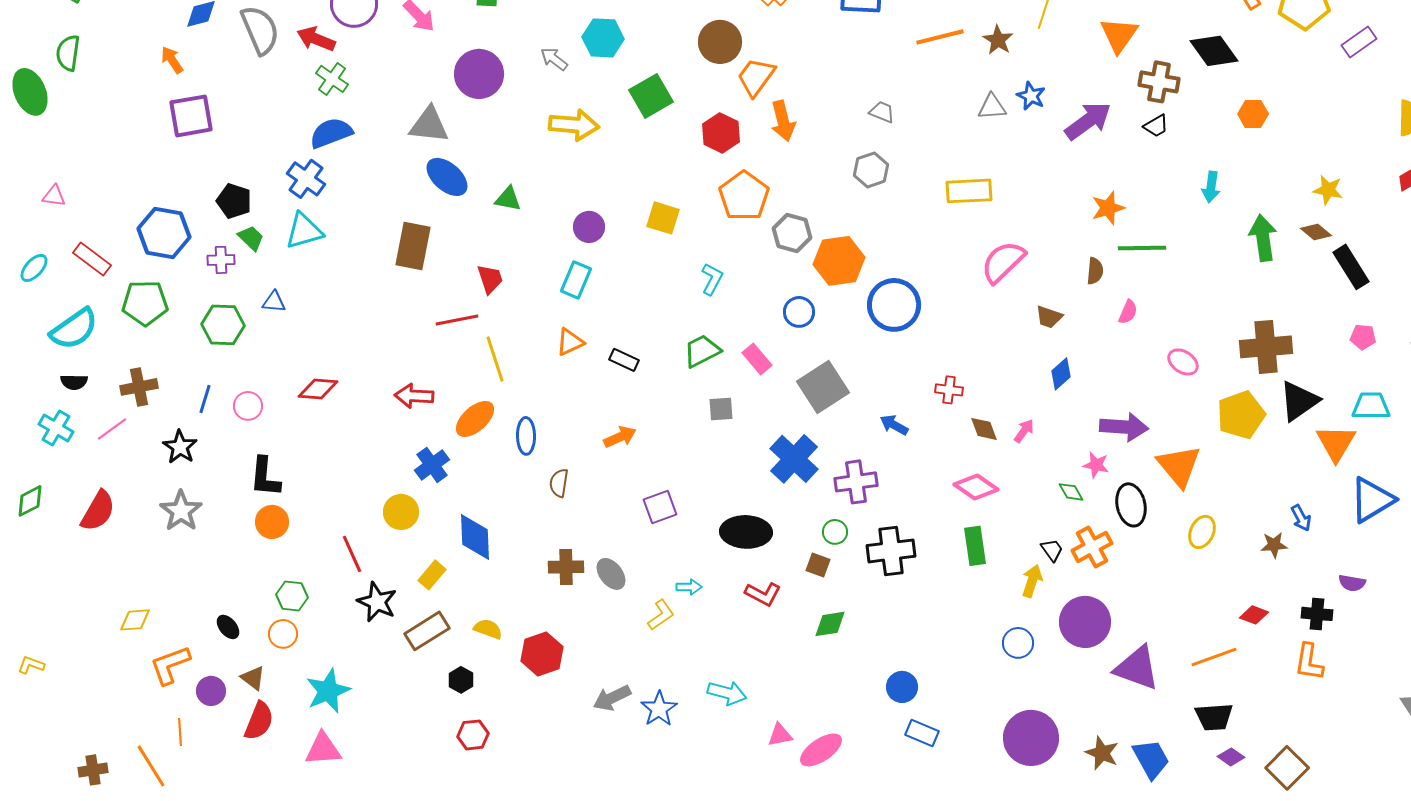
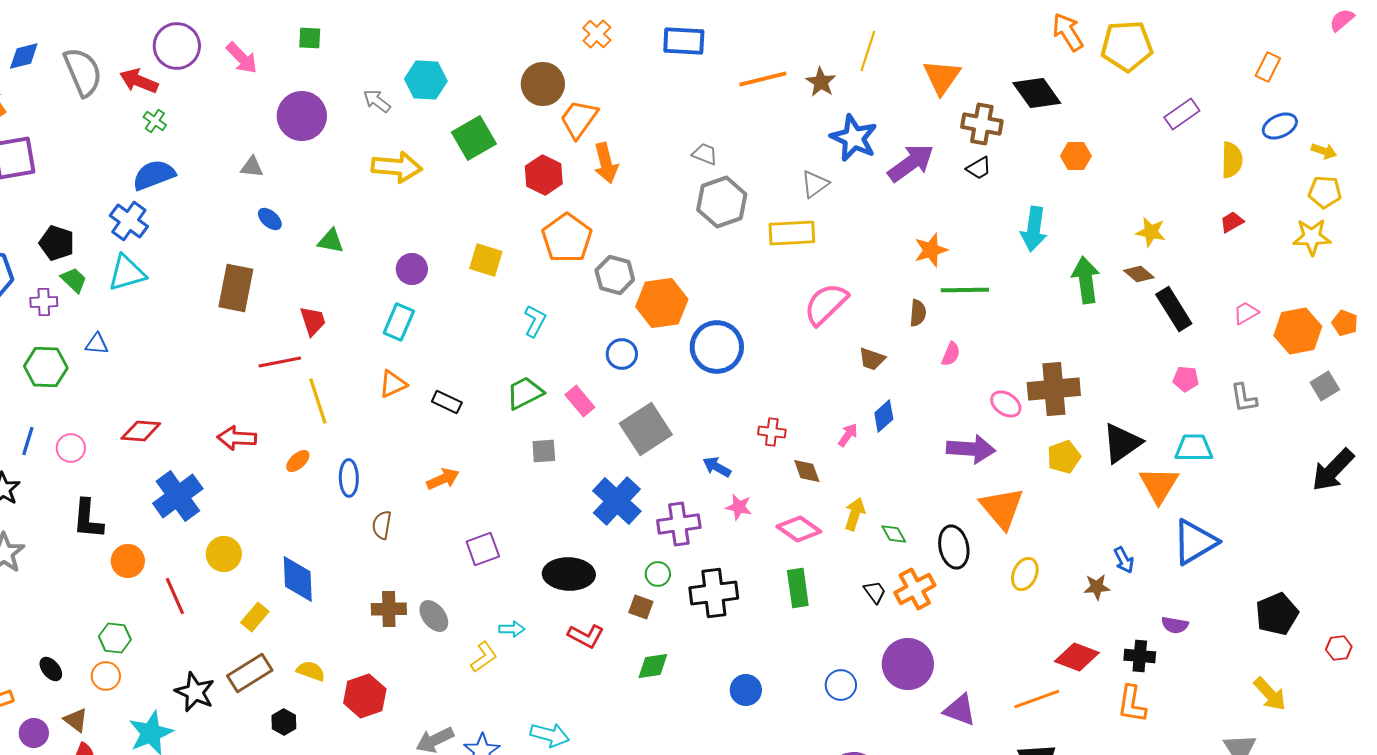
purple rectangle: (1359, 42) -> (1182, 114), moved
green cross: (332, 79) -> (155, 121), size x0.7
blue star: (1031, 96) -> (854, 138), size x1.6
gray triangle: (992, 107) -> (815, 184), moved, turned -32
gray triangle: (429, 125) -> (252, 167), size x0.6
gray hexagon: (871, 170) -> (722, 202), moved, size x1.4
blue ellipse: (447, 177) -> (270, 219), size x0.6
cyan arrow: (1211, 187) -> (1034, 229), size x1.4
brown cross: (1266, 347) -> (1054, 389), moved
yellow pentagon: (1241, 415) -> (1064, 457), size x0.7
orange ellipse: (475, 419) -> (298, 461), size x0.6
purple arrow: (1124, 427) -> (971, 449), moved
pink arrow: (1024, 431) -> (848, 435), moved
blue cross: (432, 465) -> (178, 496), moved, size x1.4
pink star: (1096, 465) -> (739, 507), moved
orange circle: (272, 522) -> (128, 561), moved
yellow arrow: (1032, 581) -> (855, 514), moved
black star: (377, 602) -> (195, 692), moved
red diamond: (1254, 615) -> (1077, 657), size x1.5
purple triangle: (1137, 668) -> (960, 710), size x0.7
blue circle: (902, 687) -> (746, 690), moved

